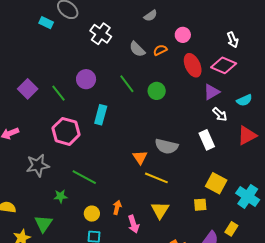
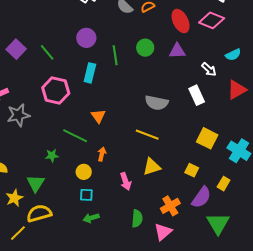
purple circle: (86, 79) -> (86, 38), moved
green line: (127, 84) -> (115, 55), moved, turned 30
purple triangle: (212, 92) -> (177, 51), moved, turned 30
orange triangle: (140, 157) -> (98, 116), moved
gray star: (38, 165) -> (18, 115), moved
yellow square: (200, 205) -> (192, 170), moved, turned 32
orange arrow: (117, 207) -> (102, 154), moved
yellow triangle: (160, 210) -> (152, 167), turned 42

